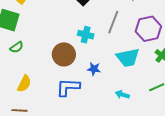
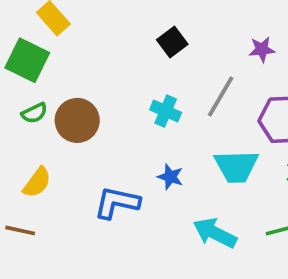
brown circle: (64, 54) -> (77, 120), moved
cyan arrow: (122, 95) -> (215, 233), size x1.6

